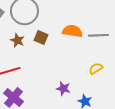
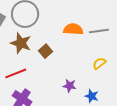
brown square: (41, 38) -> (45, 51), moved, turned 32
brown star: (17, 40) -> (21, 43), size x1.5

